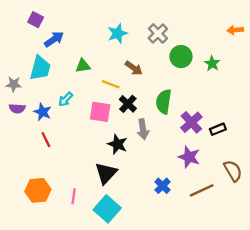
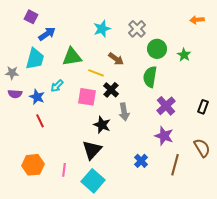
orange arrow: (235, 30) -> (197, 20), moved
green triangle: (83, 66) -> (72, 57), size x1.5
green semicircle: (164, 102) -> (150, 77), moved
black rectangle: (218, 129) -> (203, 107), moved, turned -48
brown line: (202, 190) -> (175, 165), turned -50

